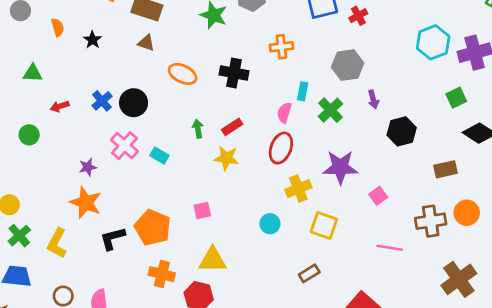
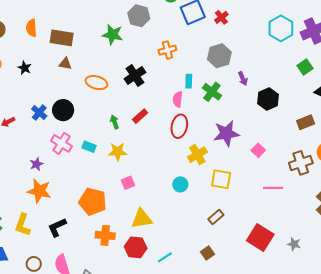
black cross: (234, 73) -> (135, 76), turned -35
yellow star: (226, 158) -> (118, 152), moved
black L-shape: (113, 238) -> (57, 227), moved

